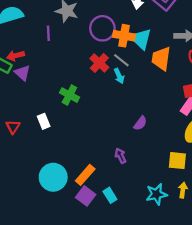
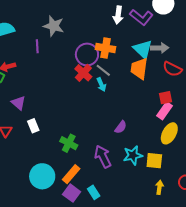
purple circle: (102, 28) -> (87, 54), moved
cyan triangle: (141, 39) -> (143, 49), moved
purple triangle: (22, 73) -> (19, 103), moved
green cross: (69, 95) -> (69, 143), moved
purple arrow: (120, 156) -> (103, 157), size x1.6
cyan star: (156, 194) -> (133, 155), moved

